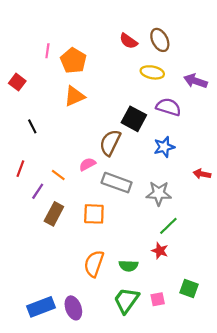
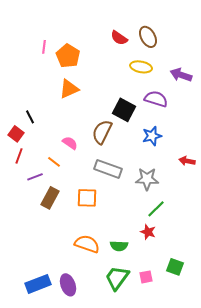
red square: (17, 82) -> (16, 134), moved
pink semicircle: (87, 164) -> (70, 143), moved, turned 63
purple line: (38, 191) -> (35, 177), turned 35
orange semicircle: (94, 264) -> (87, 244), turned 90

